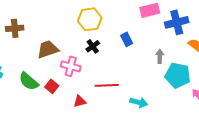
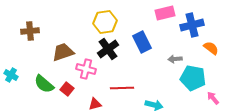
blue rectangle: (127, 39) -> (142, 42), size x1.5
black cross: (93, 46) -> (108, 49), size x1.5
gray arrow: (160, 56) -> (175, 59), turned -96

